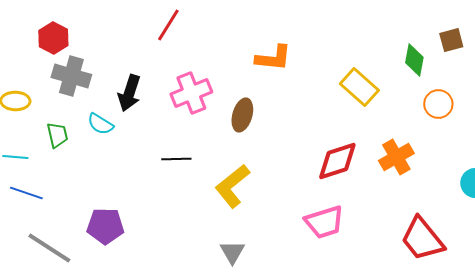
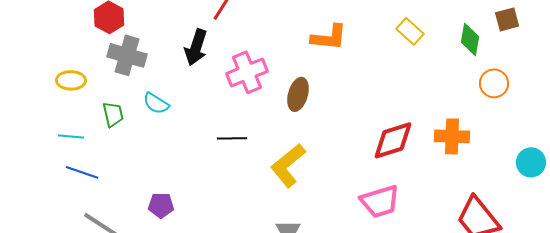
yellow rectangle: (359, 87) -> (410, 31), moved, size x0.7
black arrow: (129, 93) -> (196, 47), moved
orange cross: (396, 157) -> (452, 136), turned 32
purple pentagon: (105, 226) -> (161, 205), size x0.7

